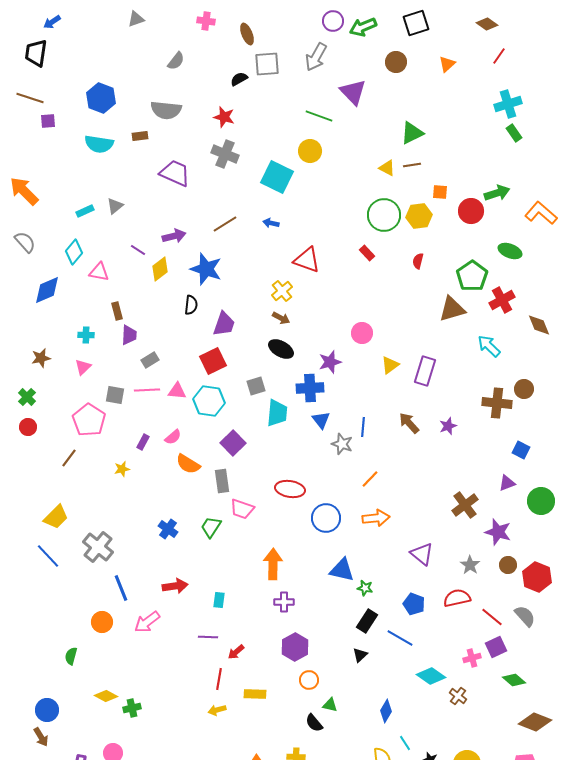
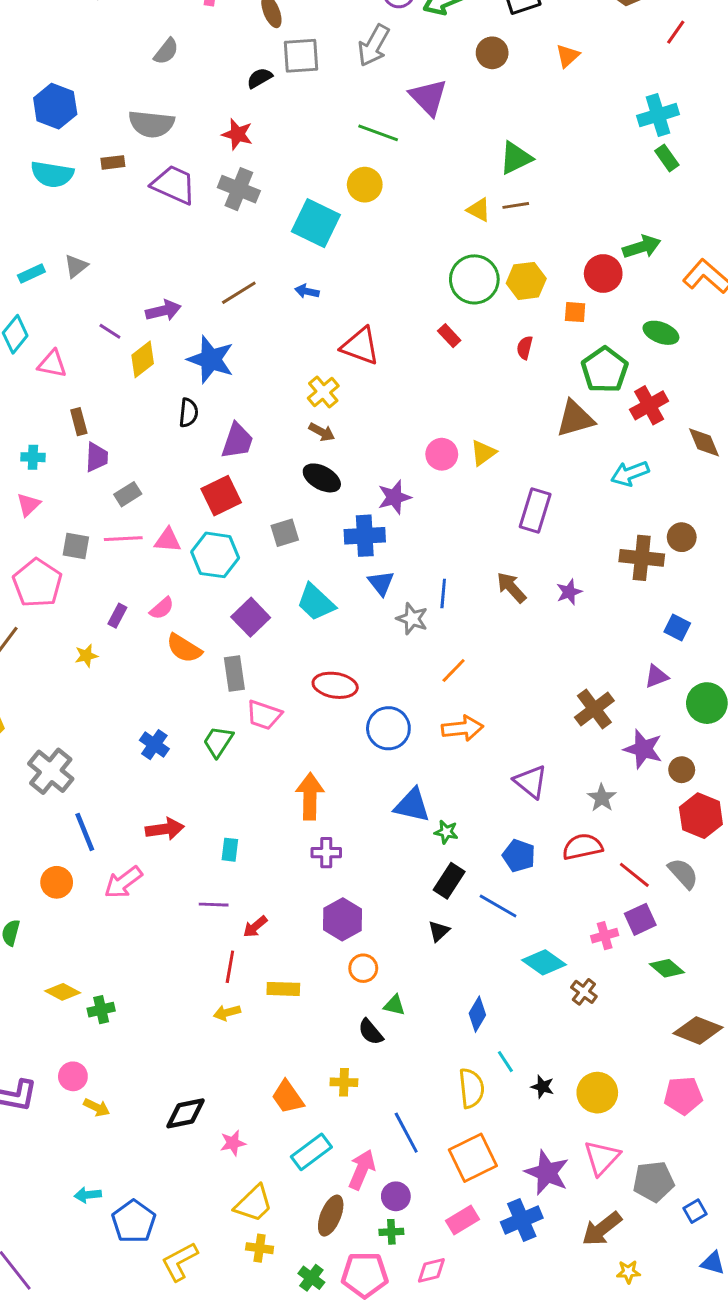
red line: (499, 56) -> (676, 32), moved
purple trapezoid: (175, 173) -> (174, 185), moved
orange square: (440, 192) -> (575, 312), moved
cyan arrow: (489, 346) -> (630, 473), turned -65
yellow triangle: (390, 365) -> (483, 453), moved
cyan trapezoid: (277, 413) -> (316, 602), moved, turned 128
brown circle: (508, 565) -> (682, 770), moved

